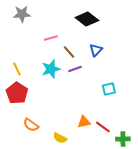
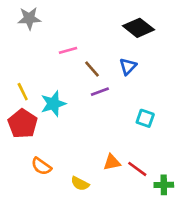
black diamond: (87, 19) -> (139, 28), moved
cyan star: (51, 69) -> (53, 104), moved
cyan square: (109, 89) -> (145, 118), turned 32

